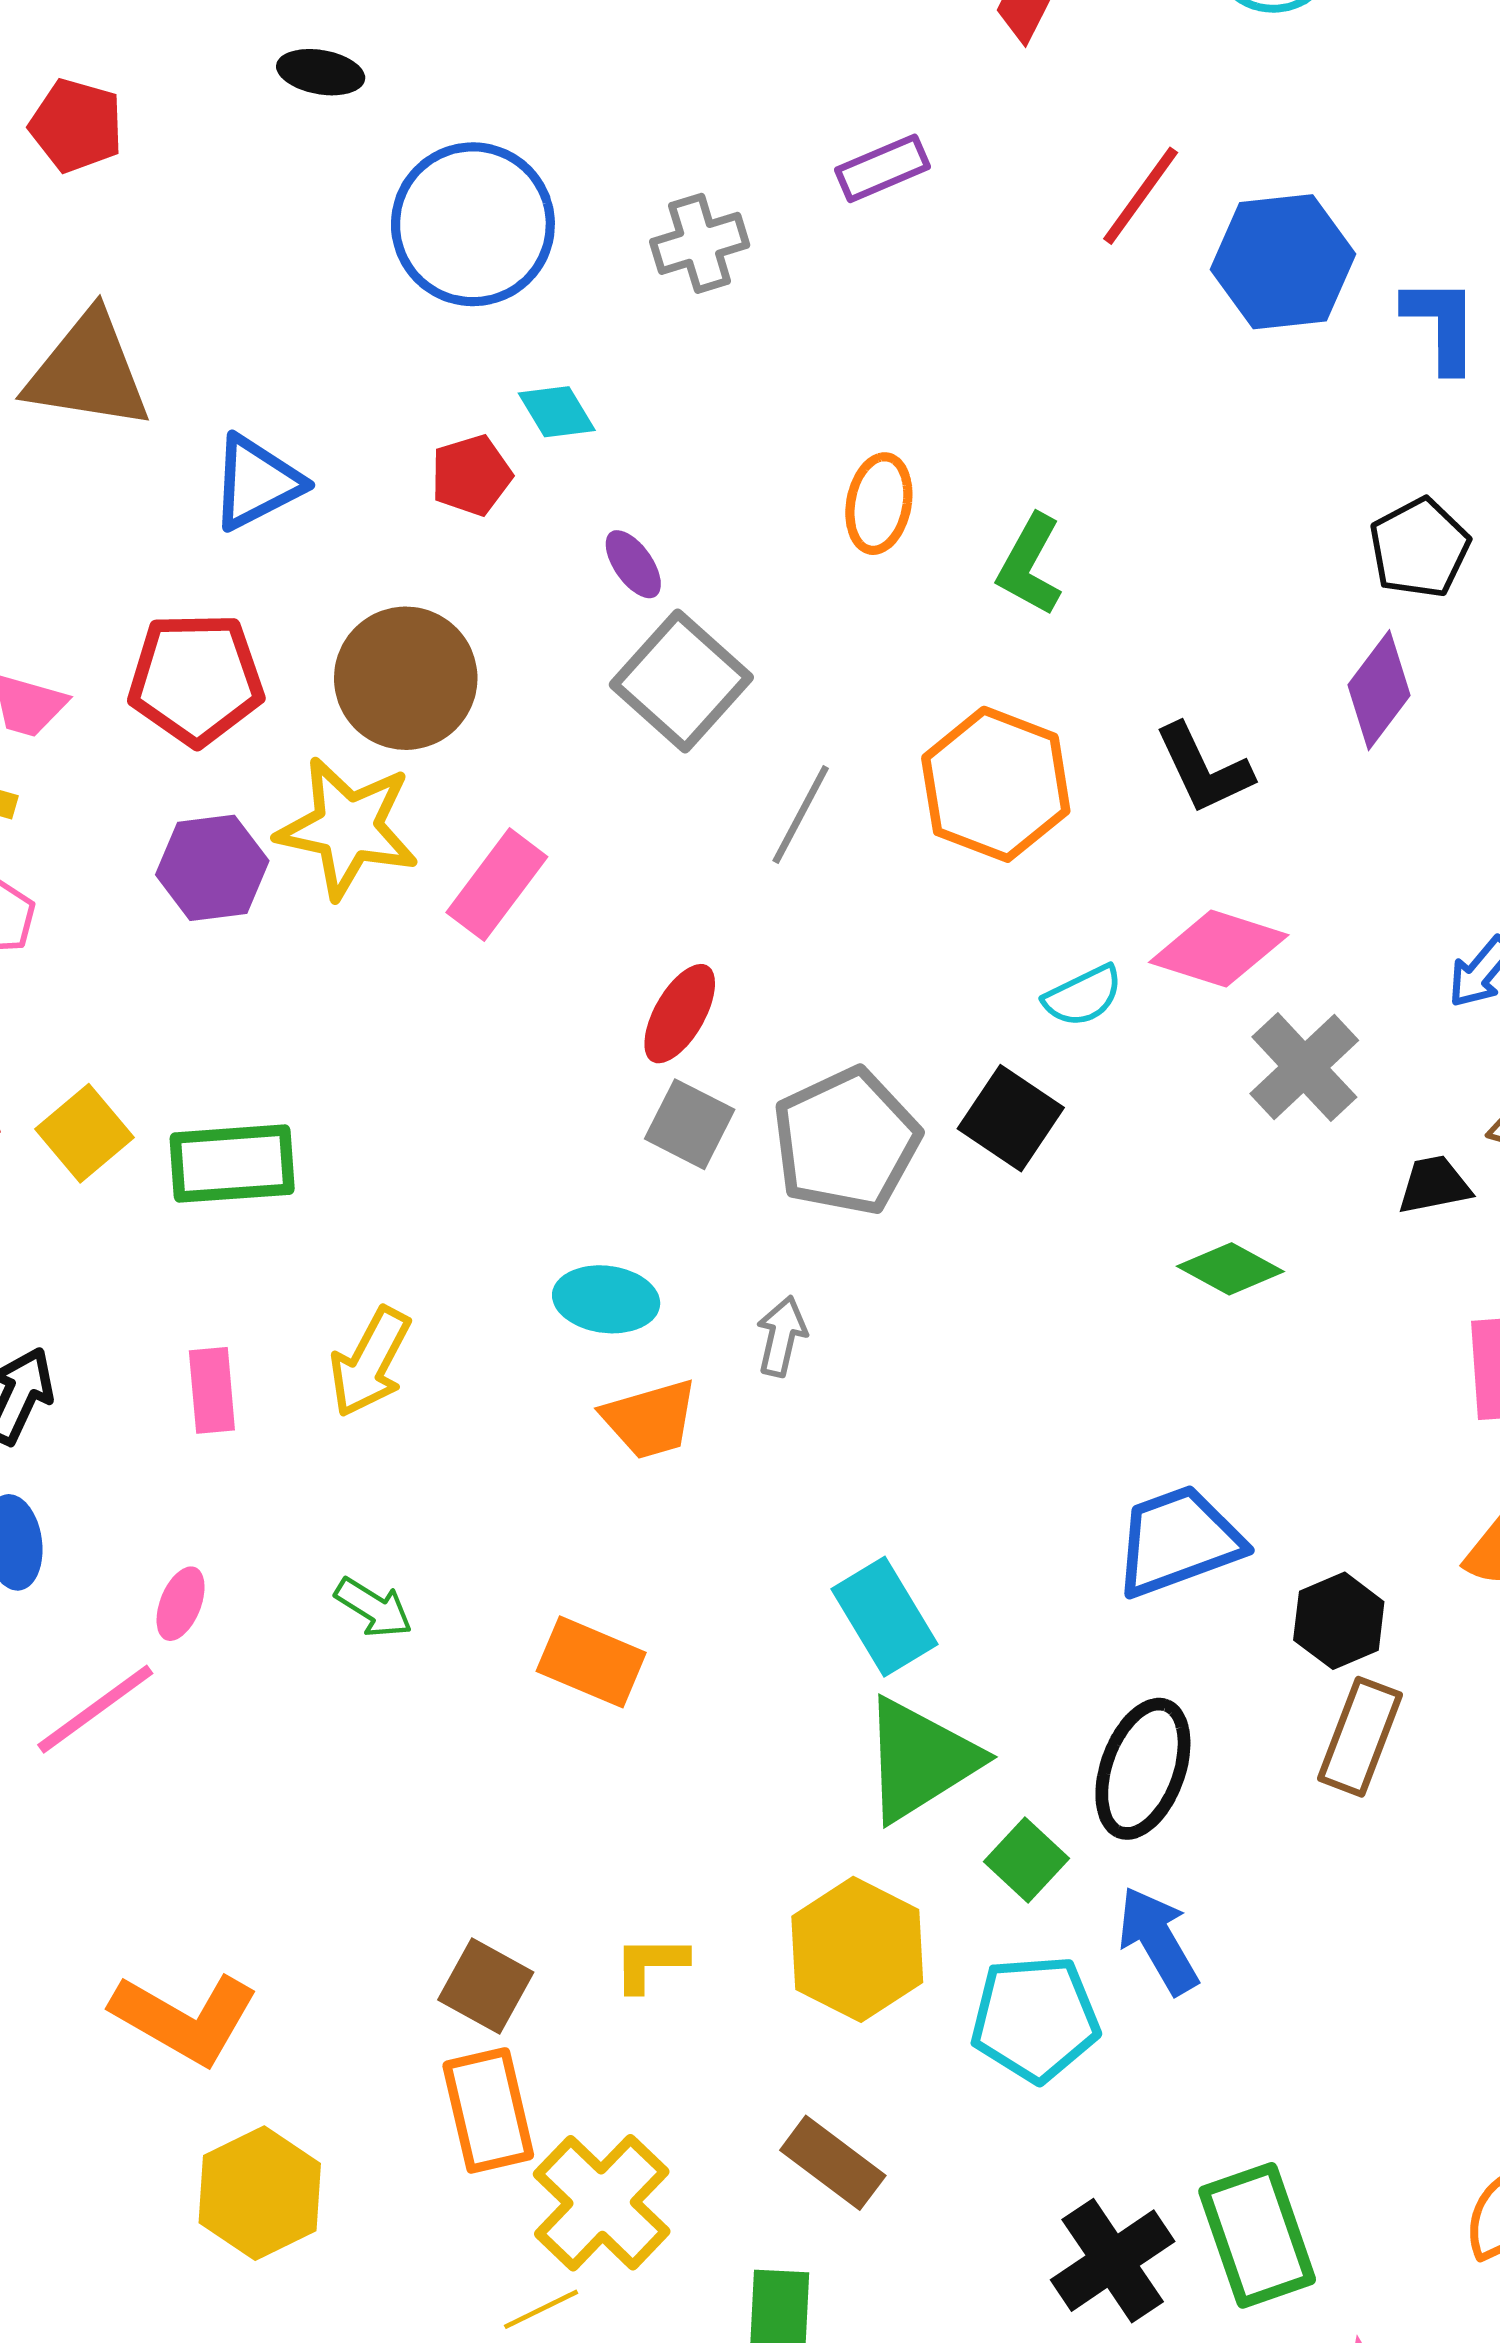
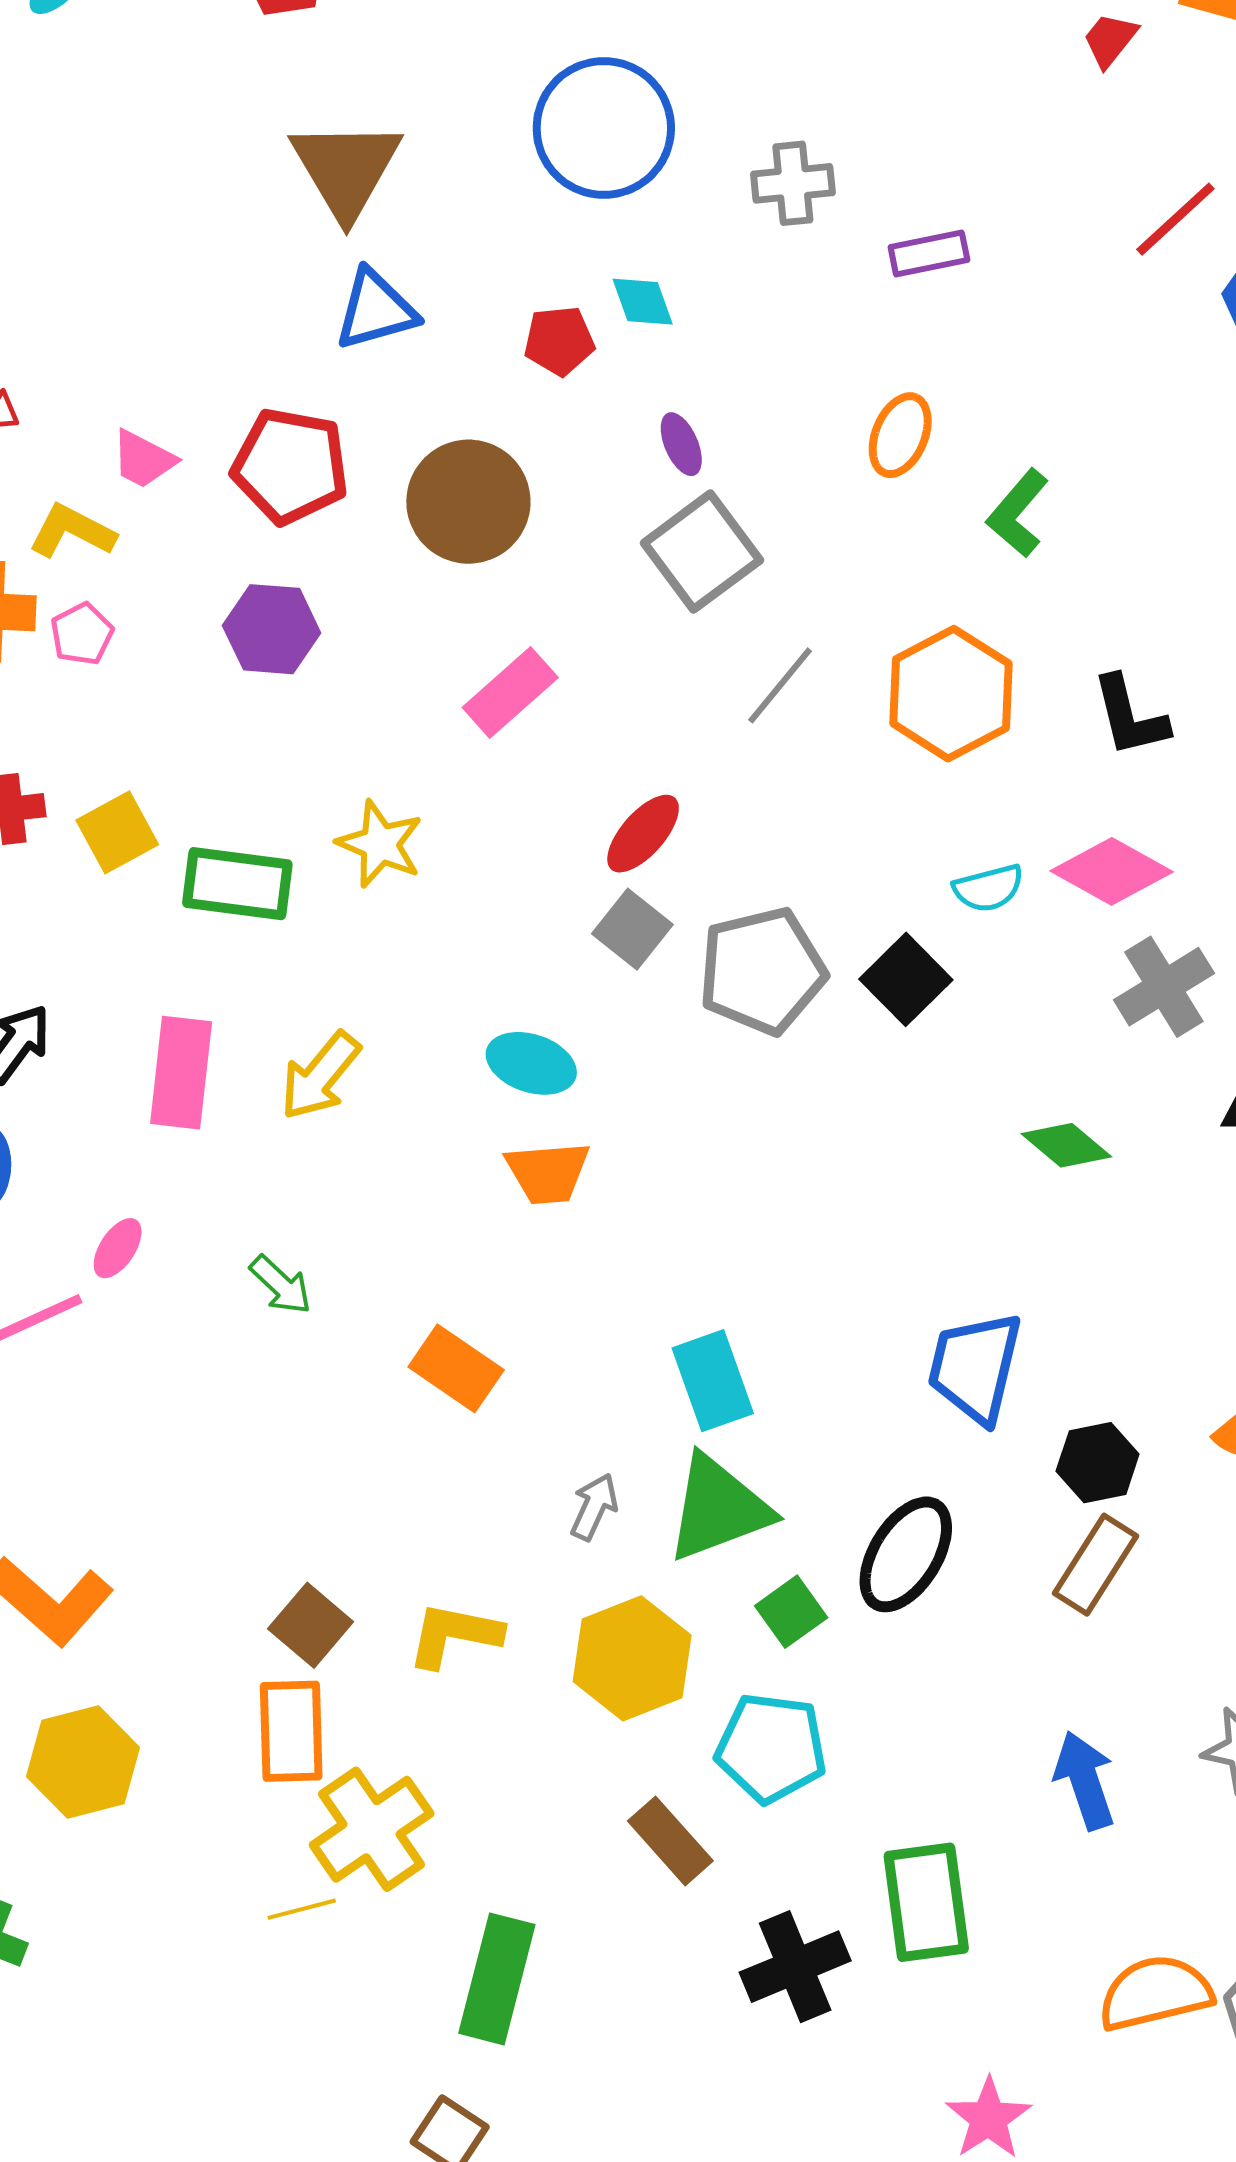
purple rectangle: (882, 168) -> (929, 254), moved
brown triangle: (88, 371) -> (346, 169), moved, turned 39
yellow star: (348, 828) -> (380, 844), moved, size x0.7
gray arrow: (782, 1336) -> (594, 1507), moved
pink rectangle: (212, 1390) -> (181, 1073), size x1.5
blue trapezoid: (1178, 1541) -> (975, 1367), turned -68
blue arrow: (1158, 1940) -> (1085, 1780), moved
yellow L-shape: (650, 1964) -> (454, 1635), size x1.4
brown rectangle: (833, 2163) -> (670, 1841), moved
green rectangle: (1257, 2235) -> (926, 1902), moved

